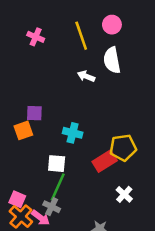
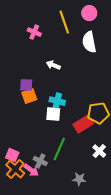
pink cross: (36, 37) -> (34, 32), moved
white arrow: (86, 76) -> (53, 65), moved
orange square: (23, 130) -> (29, 96), moved
white square: (57, 164) -> (53, 114), moved
green line: (58, 187) -> (59, 149), moved

